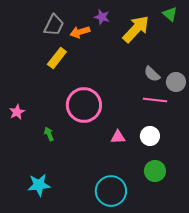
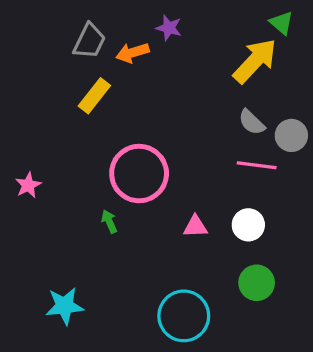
yellow arrow: (136, 29) -> (255, 61), moved
green arrow: (49, 134) -> (109, 222), moved

